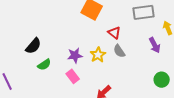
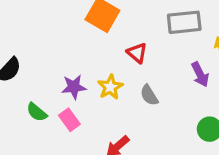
gray semicircle: (119, 51) -> (149, 95), moved
green semicircle: (44, 65) -> (37, 112), moved, turned 72

